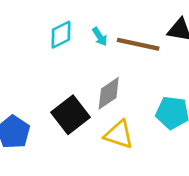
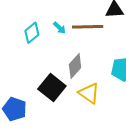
yellow triangle: (119, 134) -> (89, 93), turned 30

